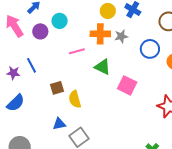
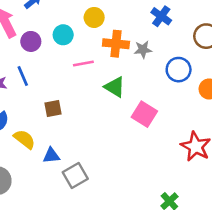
yellow circle: (108, 11) -> (94, 17), moved
cyan circle: (60, 21) -> (63, 35), moved
purple circle: (40, 31) -> (31, 41), moved
yellow semicircle: (75, 99) -> (24, 139), moved, turned 138

